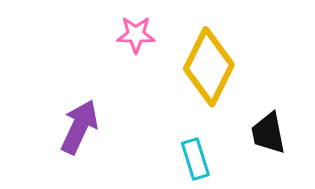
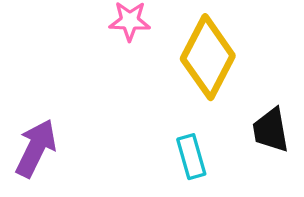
purple arrow: (79, 127) -> (36, 148), moved

